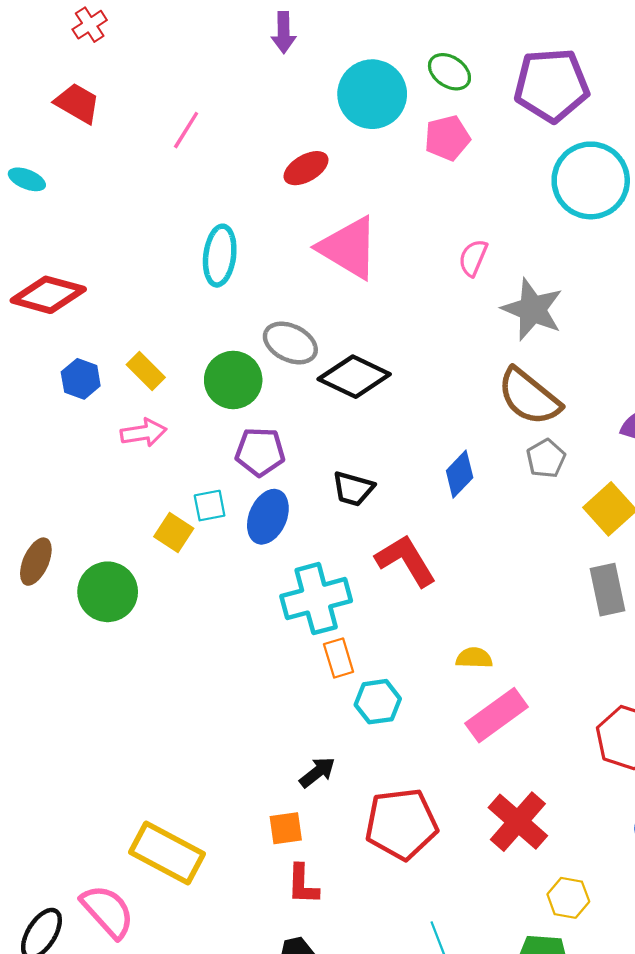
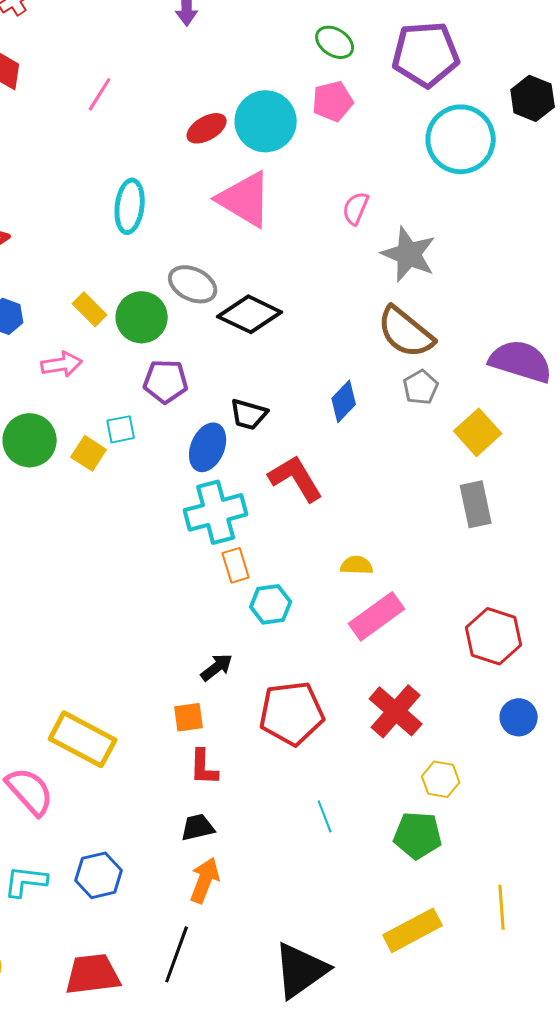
cyan circle: (372, 94) -> (266, 121), moved
yellow rectangle: (146, 371) -> (90, 309), moved
blue ellipse: (268, 517) -> (208, 447), moved
green circle: (108, 592) -> (30, 440), moved

